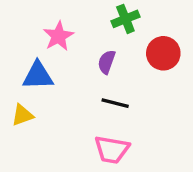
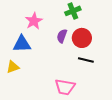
red circle: (163, 53) -> (82, 38), moved
black line: (115, 103) -> (86, 60), moved

